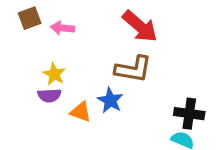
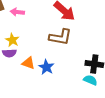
blue star: (110, 100) -> (46, 67), moved

